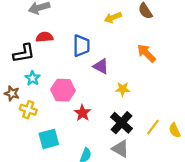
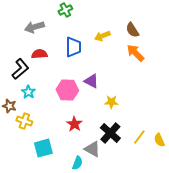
blue trapezoid: (81, 46) -> (73, 47), moved
black L-shape: (24, 53) -> (20, 69), turned -30
orange arrow: (146, 53) -> (135, 53), moved
pink hexagon: (63, 90) -> (67, 90), moved
gray triangle: (120, 149) -> (92, 149), moved

